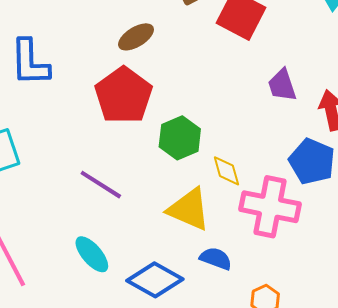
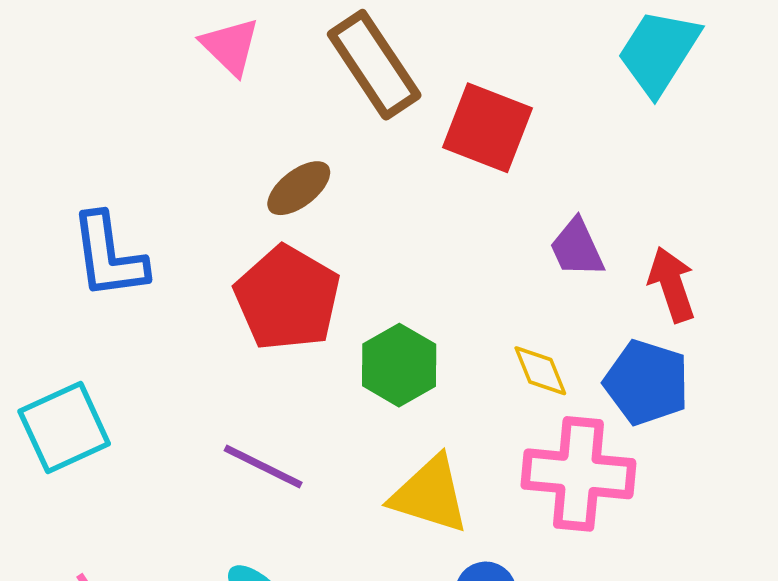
yellow diamond: (226, 171) -> (540, 371), moved

